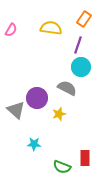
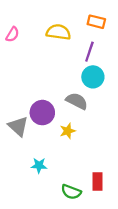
orange rectangle: (84, 19) -> (96, 22), turned 70

